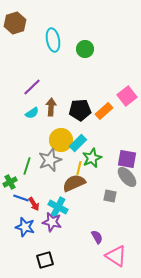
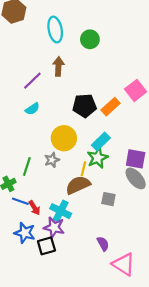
brown arrow: (51, 107) -> (58, 66), moved
cyan rectangle: (78, 143) -> (101, 141), moved
gray star: (50, 160) -> (52, 160), size x0.6
gray square: (110, 196) -> (108, 199), moved
black square: (45, 260) -> (46, 246), moved

